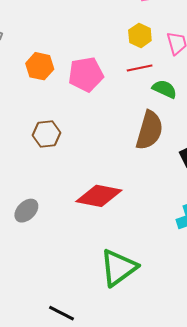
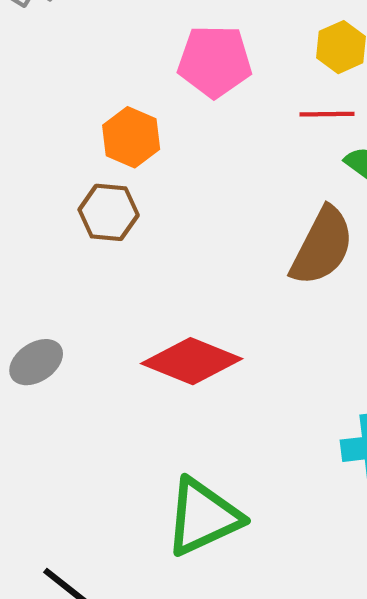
orange hexagon: (40, 66) -> (131, 137), moved
pink pentagon: (86, 74) -> (215, 61), moved

